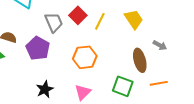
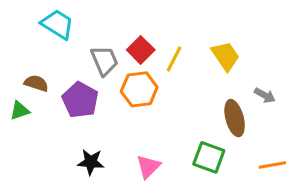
orange hexagon: (85, 57) -> (139, 89), moved
orange line: (159, 83) -> (272, 165), moved
black star: (45, 89) -> (91, 162), turned 30

